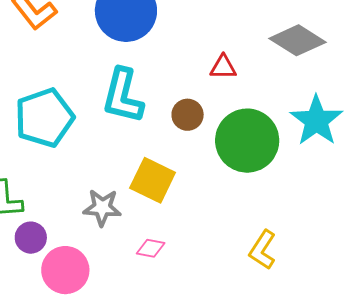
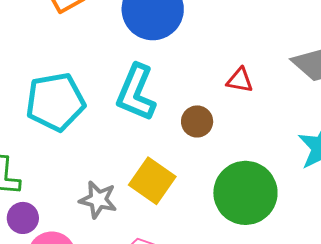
green circle: (247, 141) -> (245, 193), moved

